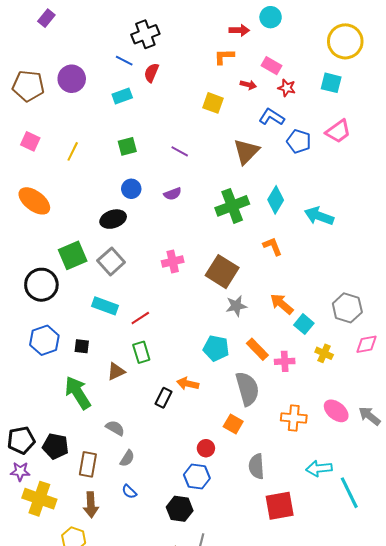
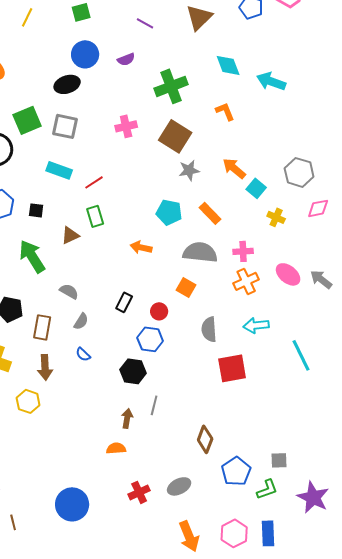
purple line: (180, 151) -> (145, 23), moved
blue circle: (131, 189) -> (85, 54), size x1.4
cyan diamond: (276, 200) -> (228, 65), turned -52
green cross: (232, 206) -> (171, 86), moved
gray square: (111, 261) -> (65, 126), turned -36
pink cross: (285, 361) -> (243, 251), moved
gray semicircle: (247, 389) -> (200, 252), turned -68
black rectangle: (164, 398) -> (124, 302), moved
orange cross: (294, 418) -> (246, 281), turned -30
cyan arrow: (319, 468) -> (256, 325), moved

